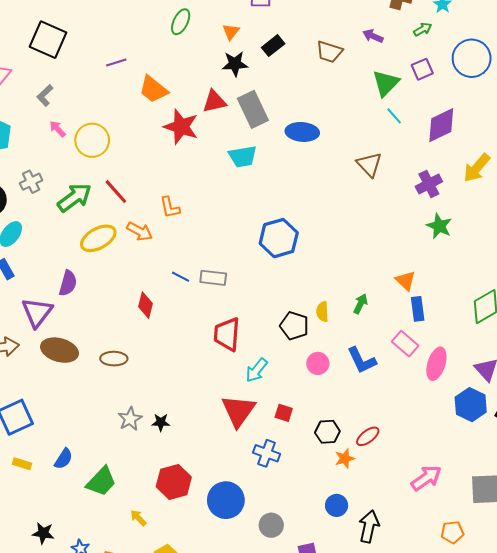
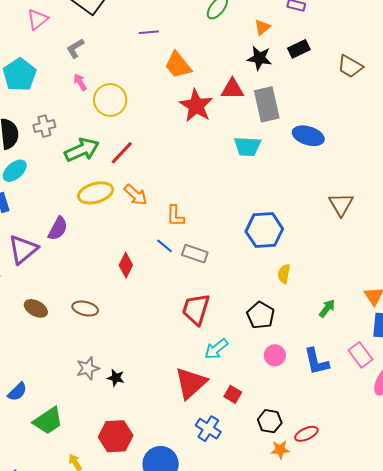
brown triangle: (369, 164) -> (341, 204), moved
red line: (116, 192) -> (122, 153), turned 72
orange L-shape: (170, 207) -> (175, 216), moved
yellow semicircle: (322, 312) -> (284, 274), moved
brown ellipse: (60, 350) -> (36, 308), moved, size x0.7

